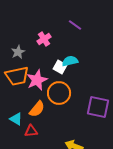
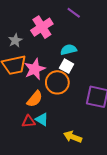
pink cross: (44, 39) -> (42, 27), size x1.5
white square: (60, 67) -> (67, 66), moved
cyan triangle: (16, 119) -> (42, 119), moved

